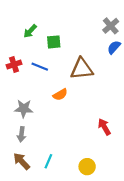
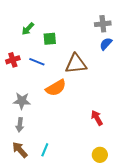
gray cross: (111, 26) -> (103, 24), turned 35
orange semicircle: (60, 95) -> (56, 88), size x1.5
yellow circle: (87, 167) -> (100, 155), moved

